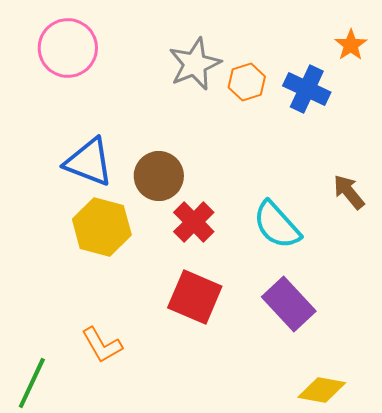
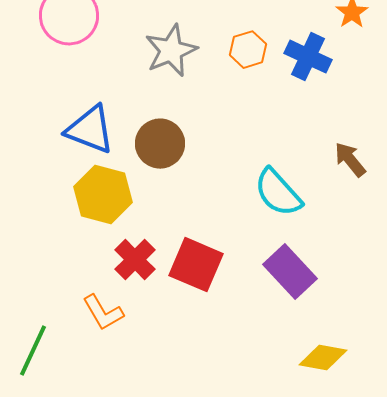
gray star: (195, 64) -> (171, 51), moved
red cross: (194, 222) -> (135, 260), moved

